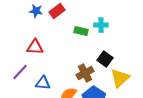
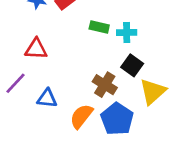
cyan cross: (101, 25) -> (127, 32), moved
brown cross: (85, 73) -> (105, 85), turned -30

